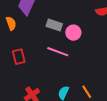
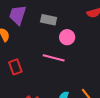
gray rectangle: (54, 25) -> (49, 20), moved

